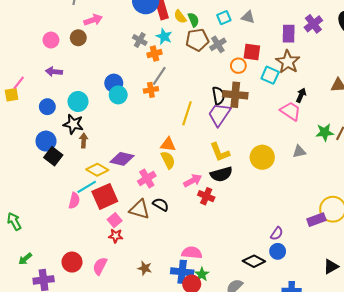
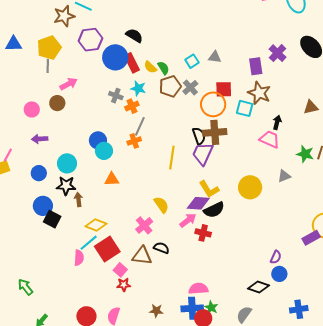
orange circle: (238, 66) -> (213, 104), size x1.6
green star: (325, 132) -> (305, 154), turned 30
orange triangle: (168, 144) -> (112, 179), moved
purple diamond: (122, 159) -> (198, 203), moved

